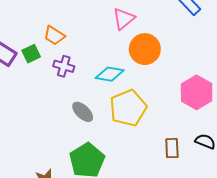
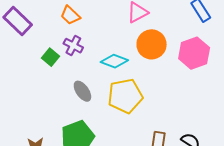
green square: (31, 54) -> (51, 57), moved, turned -36
pink hexagon: (197, 92) -> (194, 53), moved

